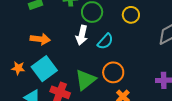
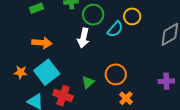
cyan semicircle: (105, 41) -> (115, 29), moved
green triangle: (85, 80) -> (88, 82), size x0.6

